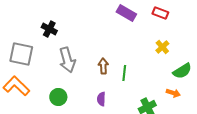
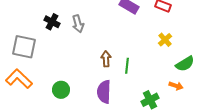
gray arrow: (67, 60) -> (78, 24), moved, size x0.7
purple semicircle: (101, 99) -> (104, 92), size x1.6

